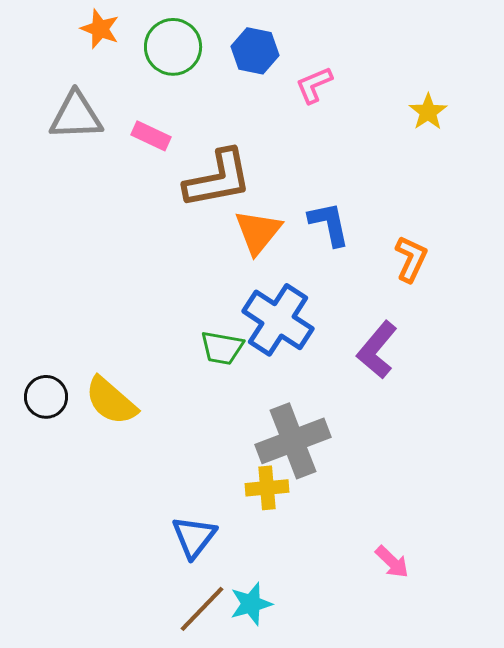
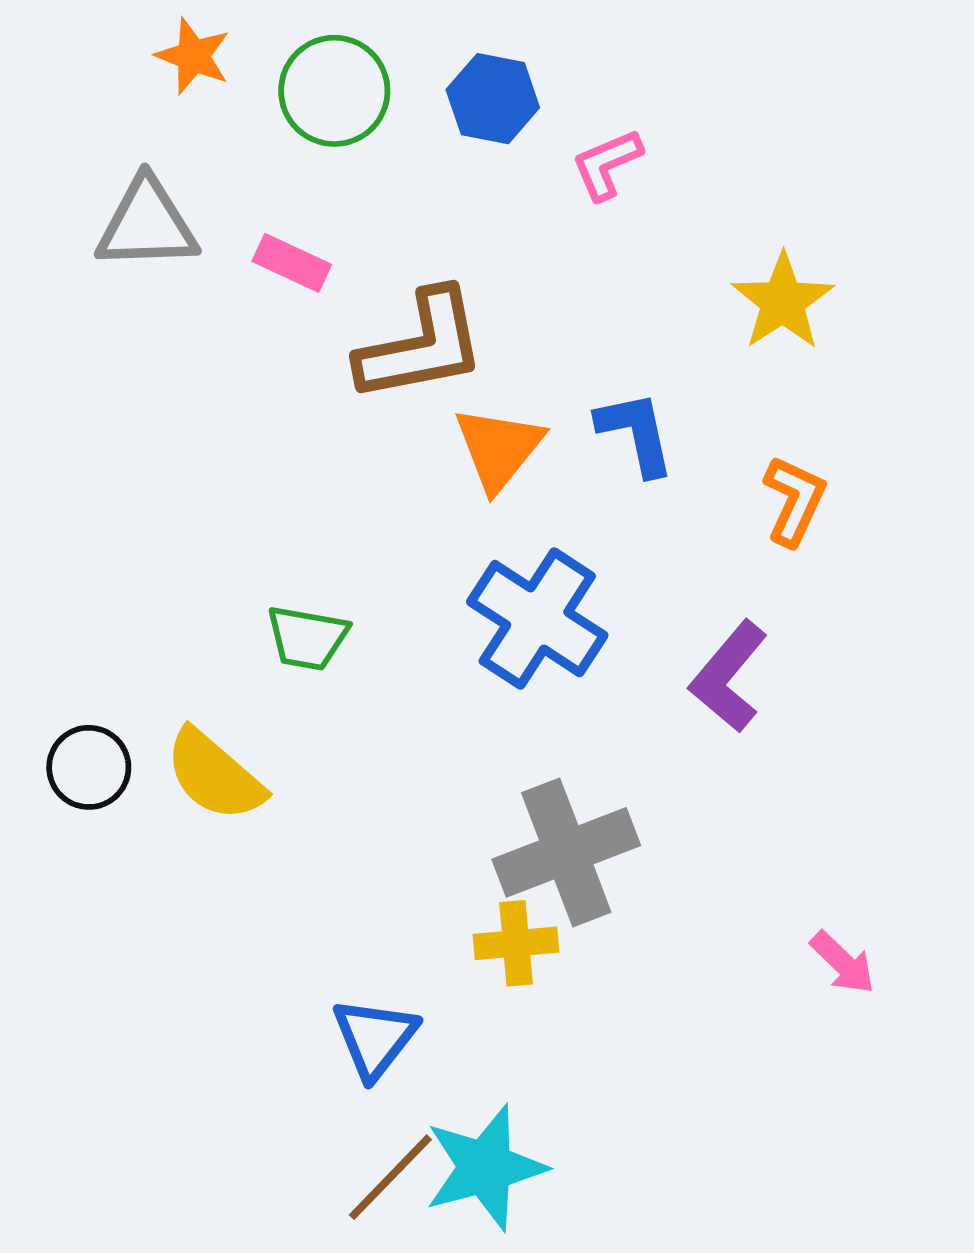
yellow star: (428, 112) -> (783, 302), moved, size x1.4
green trapezoid: (222, 348) -> (307, 638), moved
pink arrow: (392, 562) -> (843, 963), moved
cyan star: (251, 604) -> (485, 1167), size x1.5

